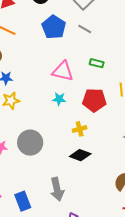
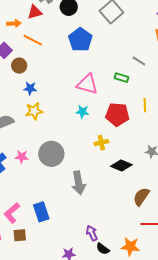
gray line: (85, 29) -> (139, 61), moved
black diamond: (80, 155) -> (121, 166), moved
gray arrow: (57, 189) -> (79, 183), moved

